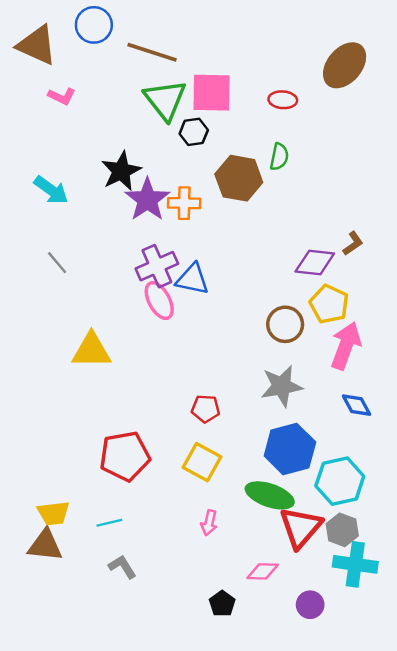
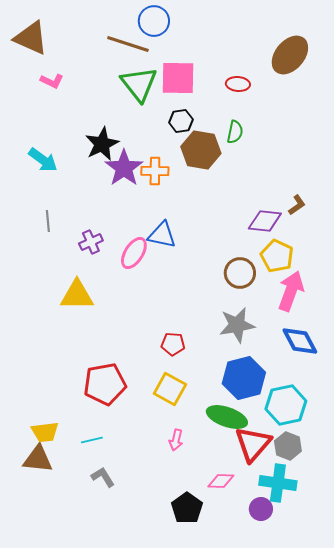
blue circle: (94, 25) -> (154, 21), moved
black hexagon: (194, 132) -> (181, 121), moved
gray line: (57, 263) -> (48, 221), turned 35
purple cross: (157, 266) -> (91, 242), moved, size x0.7
pink ellipse: (159, 301) -> (134, 253), turned 60
blue diamond: (356, 405) -> (300, 341), size x1.4
cyan cross: (355, 564) -> (278, 483), moved
black pentagon: (222, 604) -> (187, 508), size x1.4

